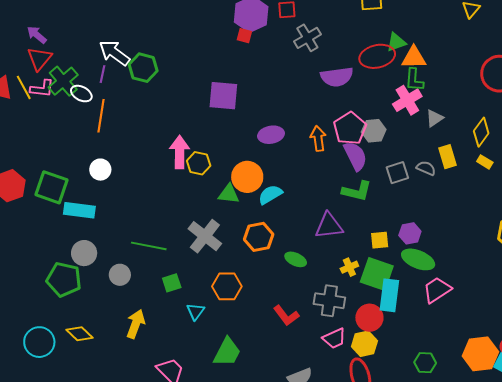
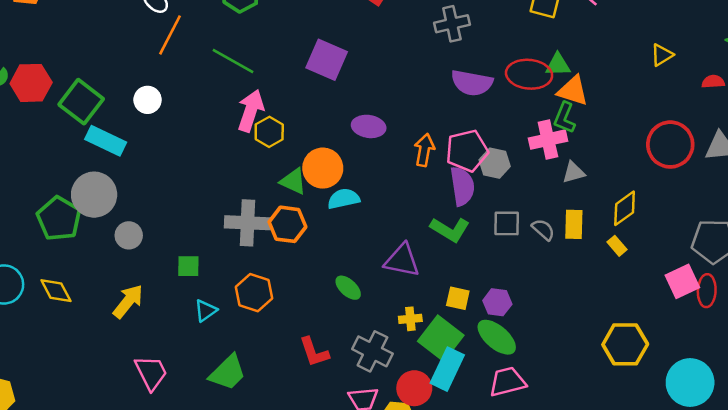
gray cross: (205, 236) -> (247, 223), turned 36
orange hexagon: (259, 237) -> (287, 224), moved
green line: (149, 246) -> (233, 61), moved
gray circle: (84, 253) -> (94, 195), size x1.4

